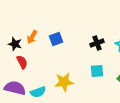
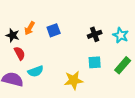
yellow star: (64, 82) -> (74, 80), moved
cyan semicircle: (38, 92) -> (36, 71), moved

